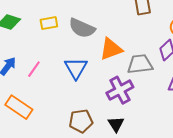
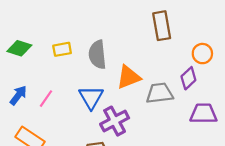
gray semicircle: (82, 28) -> (97, 55), turned 60
purple cross: (120, 90) -> (115, 121), moved

